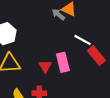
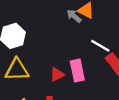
red triangle: (45, 66) -> (57, 74), turned 32

